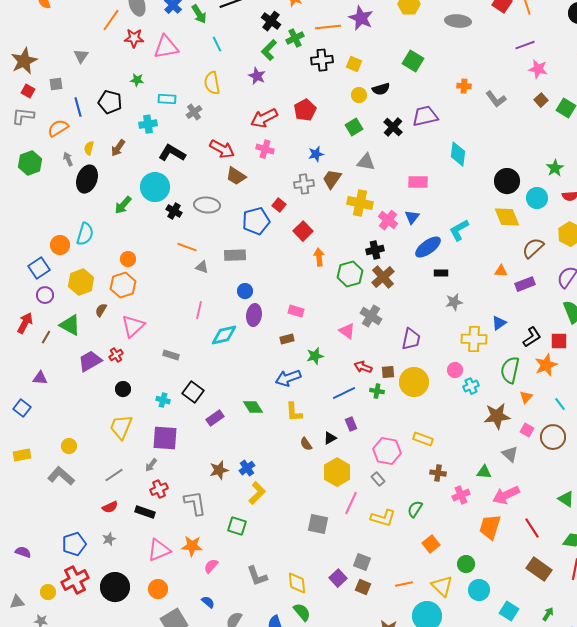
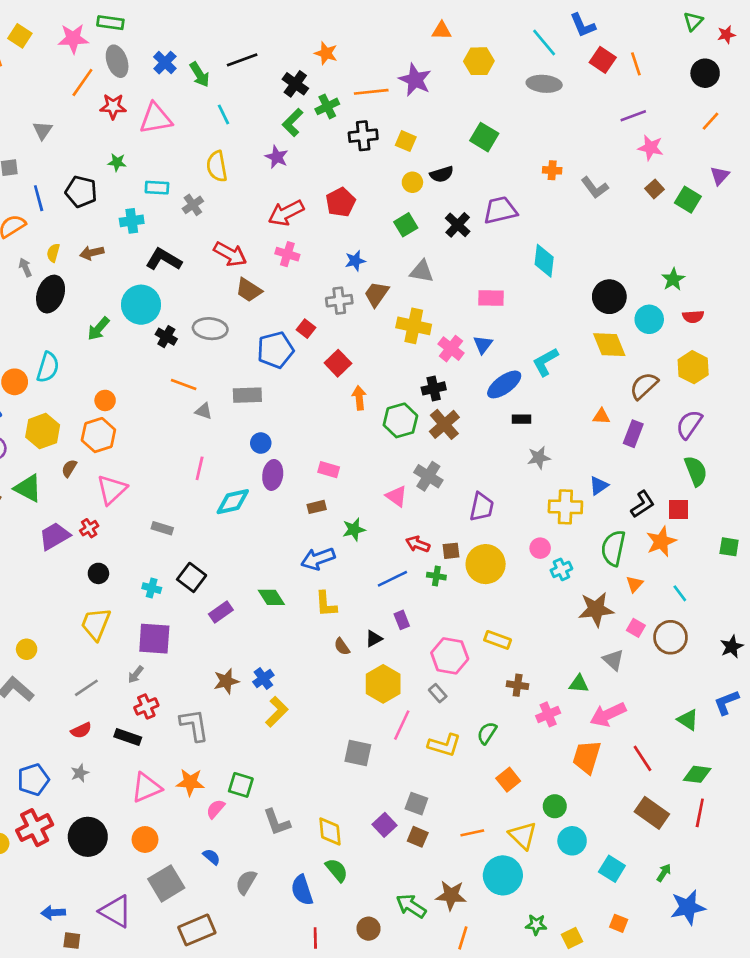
brown arrow: (118, 148) -> (92, 253), turned 42
purple rectangle: (525, 284) -> (633, 434), turned -48
green square: (237, 526) -> (241, 785), moved

